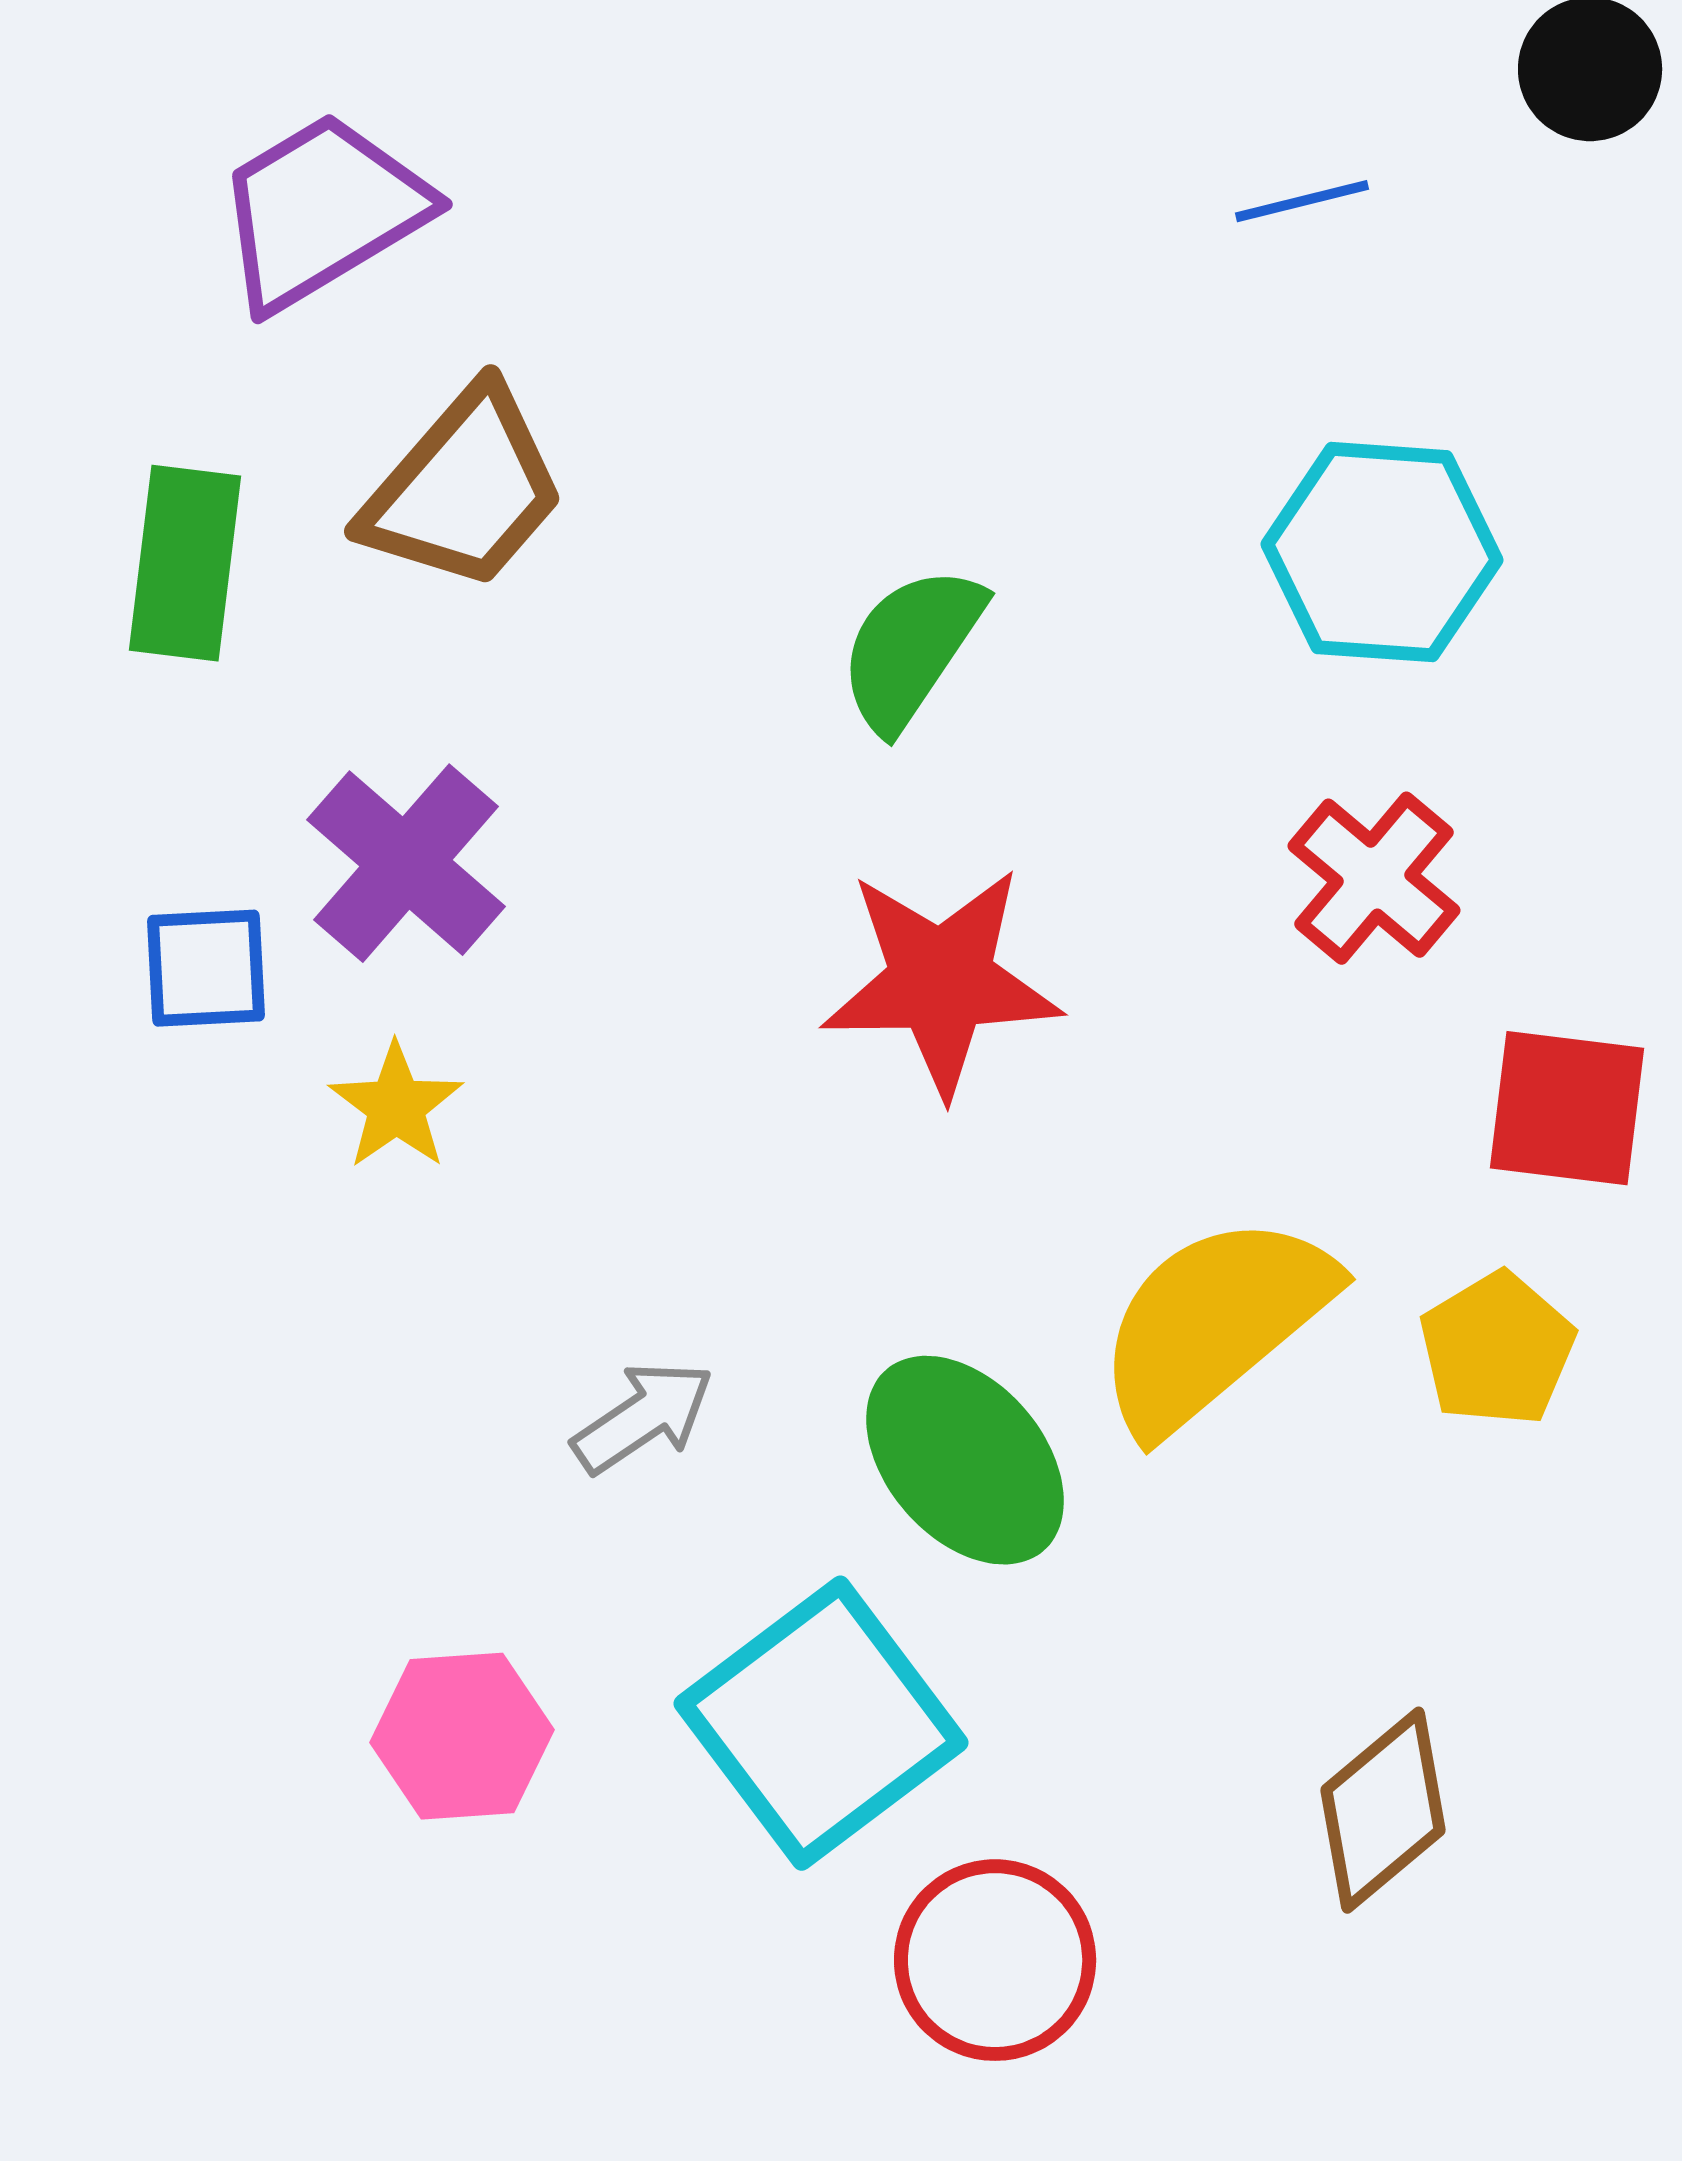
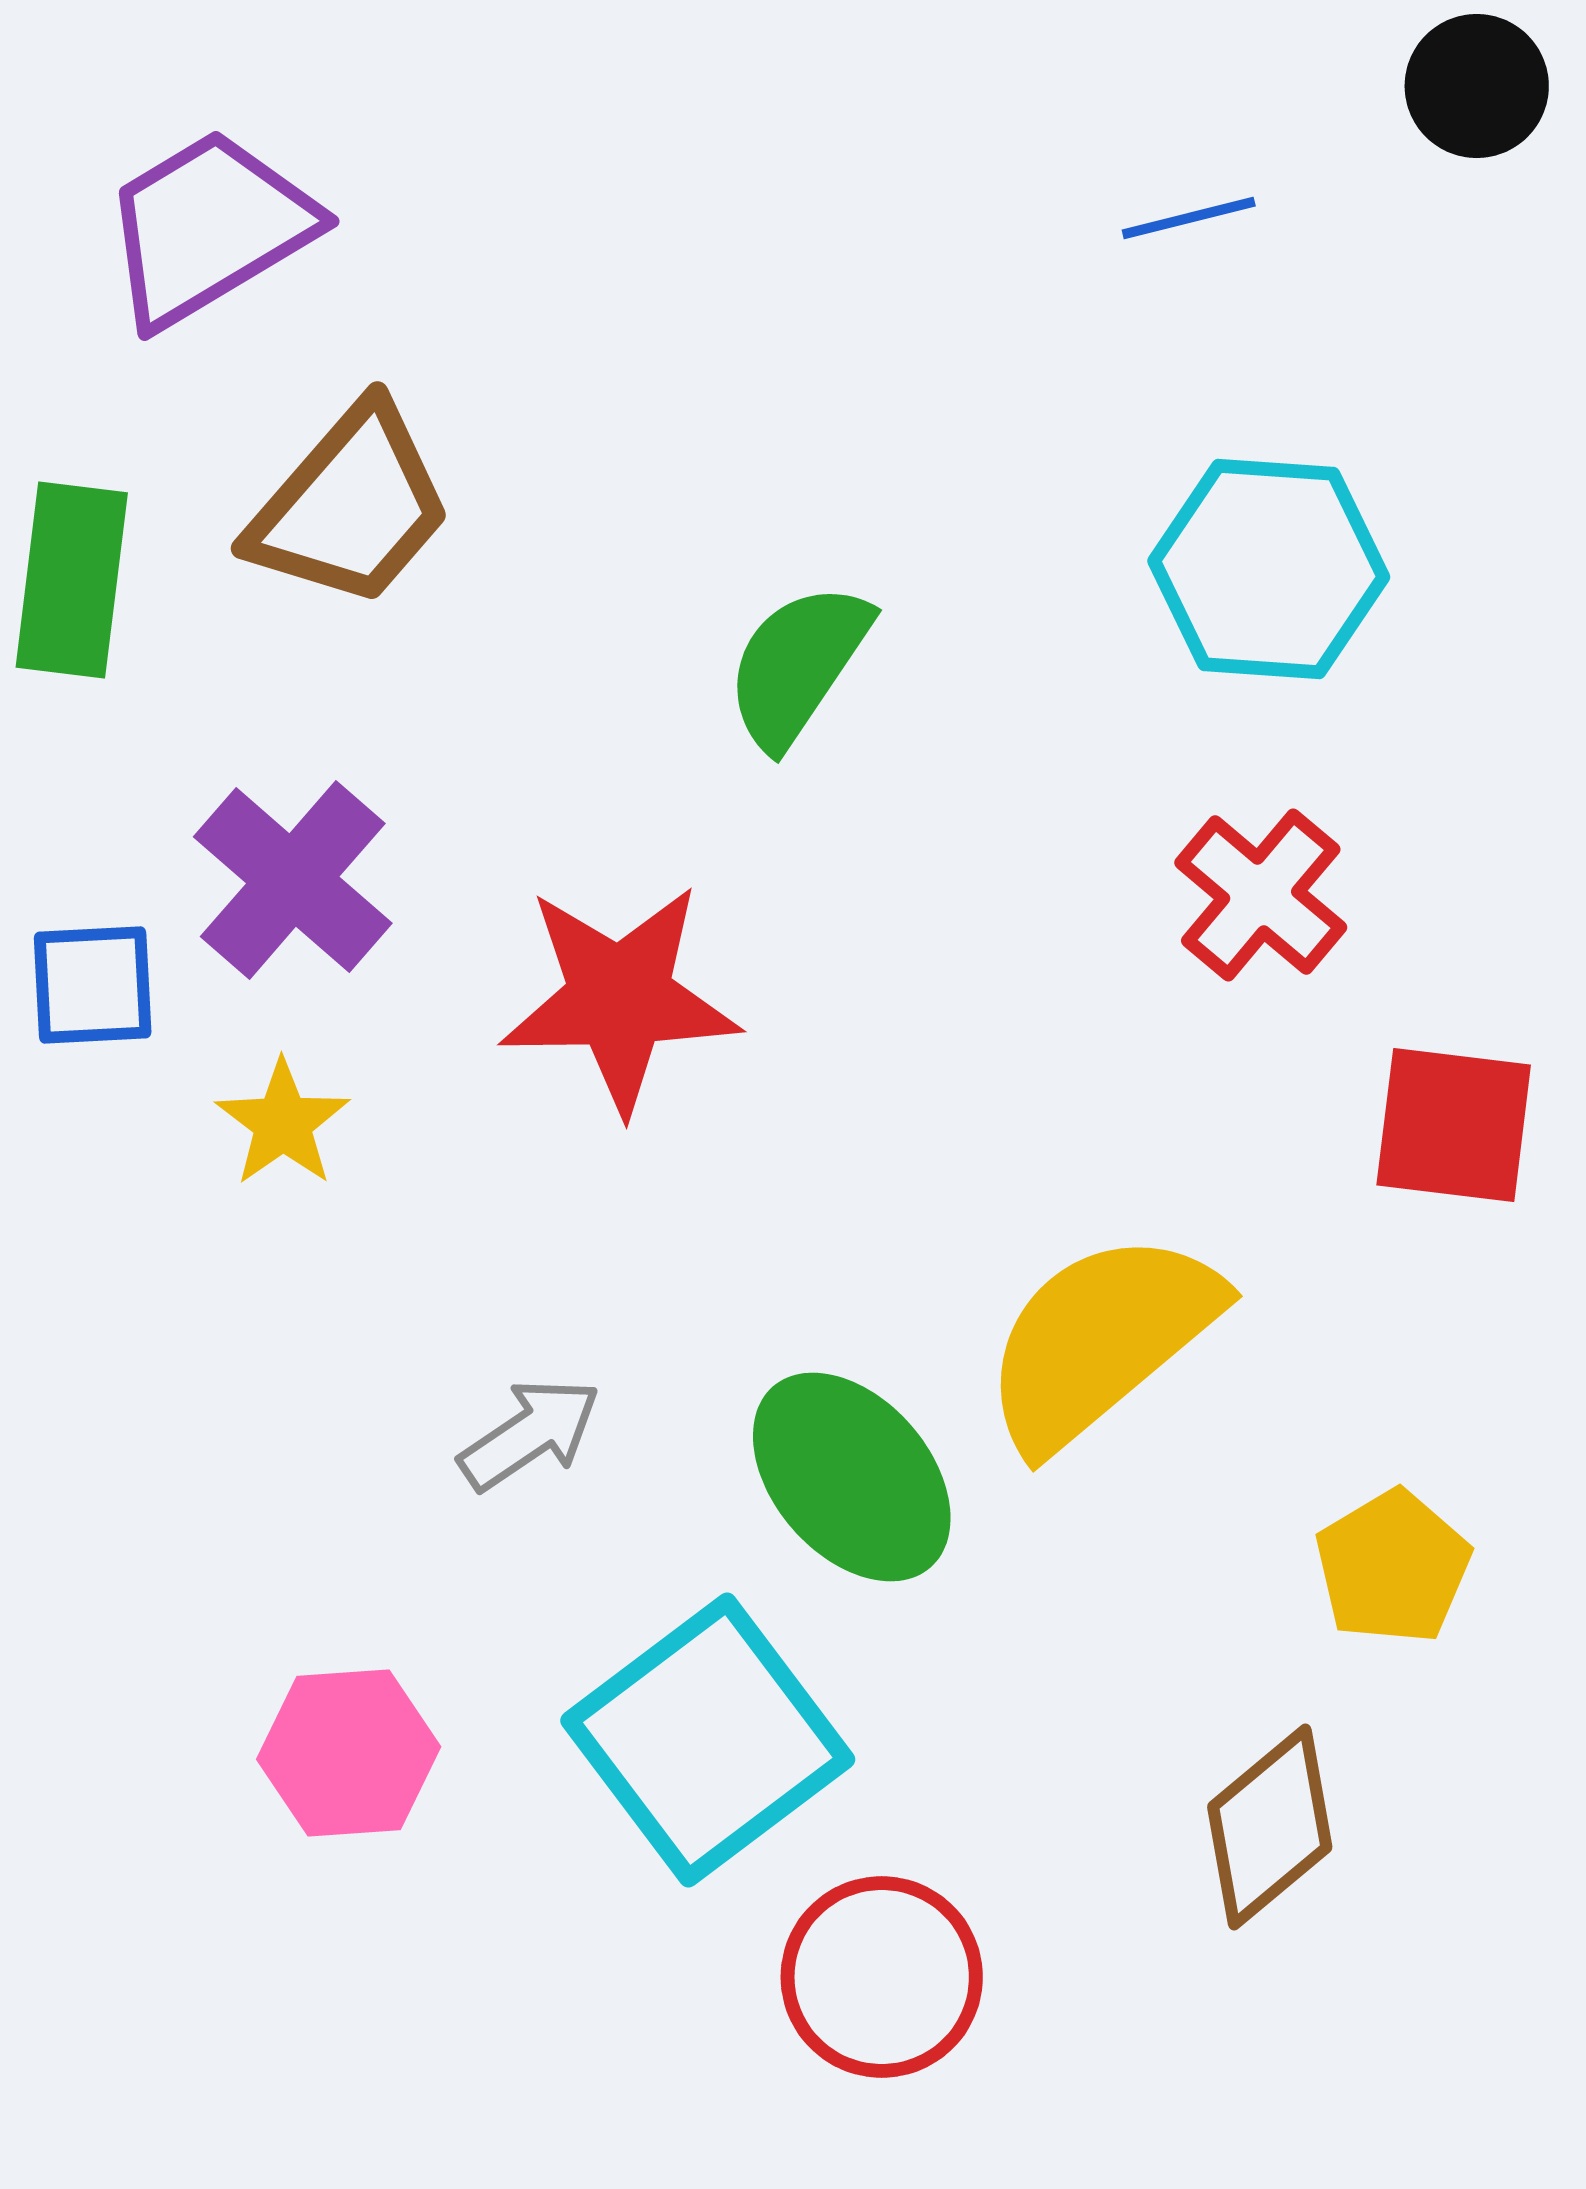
red star: (941, 981) -> (620, 998), moved
yellow pentagon: (1497, 1349) -> (1393, 1567), moved

